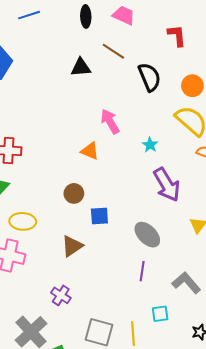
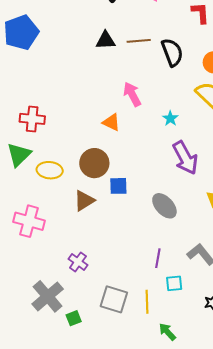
brown line: (113, 51) -> (139, 41), moved, turned -40
brown circle: (74, 193) -> (94, 163), size x1.5
yellow ellipse: (23, 221) -> (50, 170), moved
brown triangle: (72, 246) -> (84, 201), moved
purple line: (142, 271) -> (158, 258), moved

